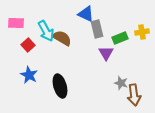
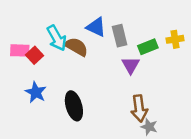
blue triangle: (86, 14) -> (96, 27), moved
pink rectangle: (16, 23) -> (20, 50), moved
gray star: (121, 83) -> (149, 127), moved
brown arrow: (134, 95) -> (139, 108), moved

